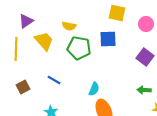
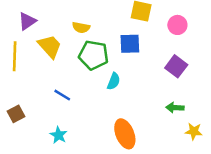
brown square: (23, 87) -> (16, 114), moved
cyan semicircle: (94, 89) -> (114, 81), moved

